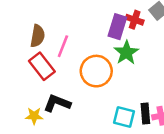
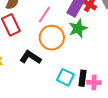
pink line: (63, 46) -> (44, 15), moved
black L-shape: (57, 103) -> (30, 57), moved

